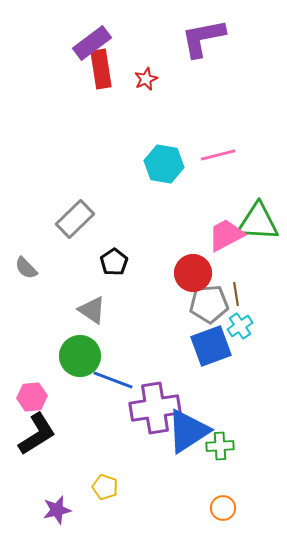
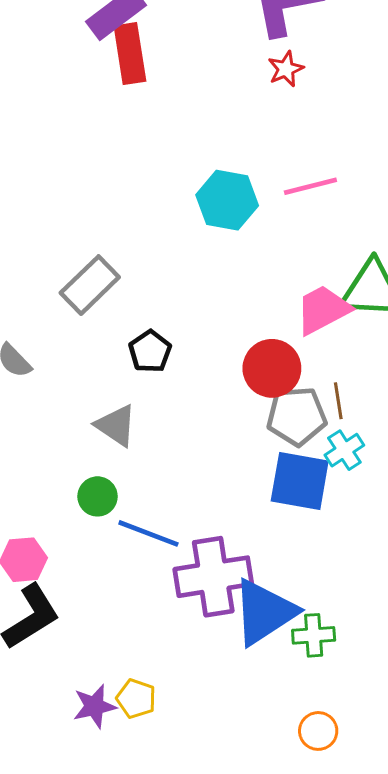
red star: (146, 79) -> (286, 69), moved
blue square: (211, 346) -> (300, 481), turned 30
green circle: (80, 356) -> (98, 496), size x0.6
purple star: (57, 510) -> (94, 706), moved

